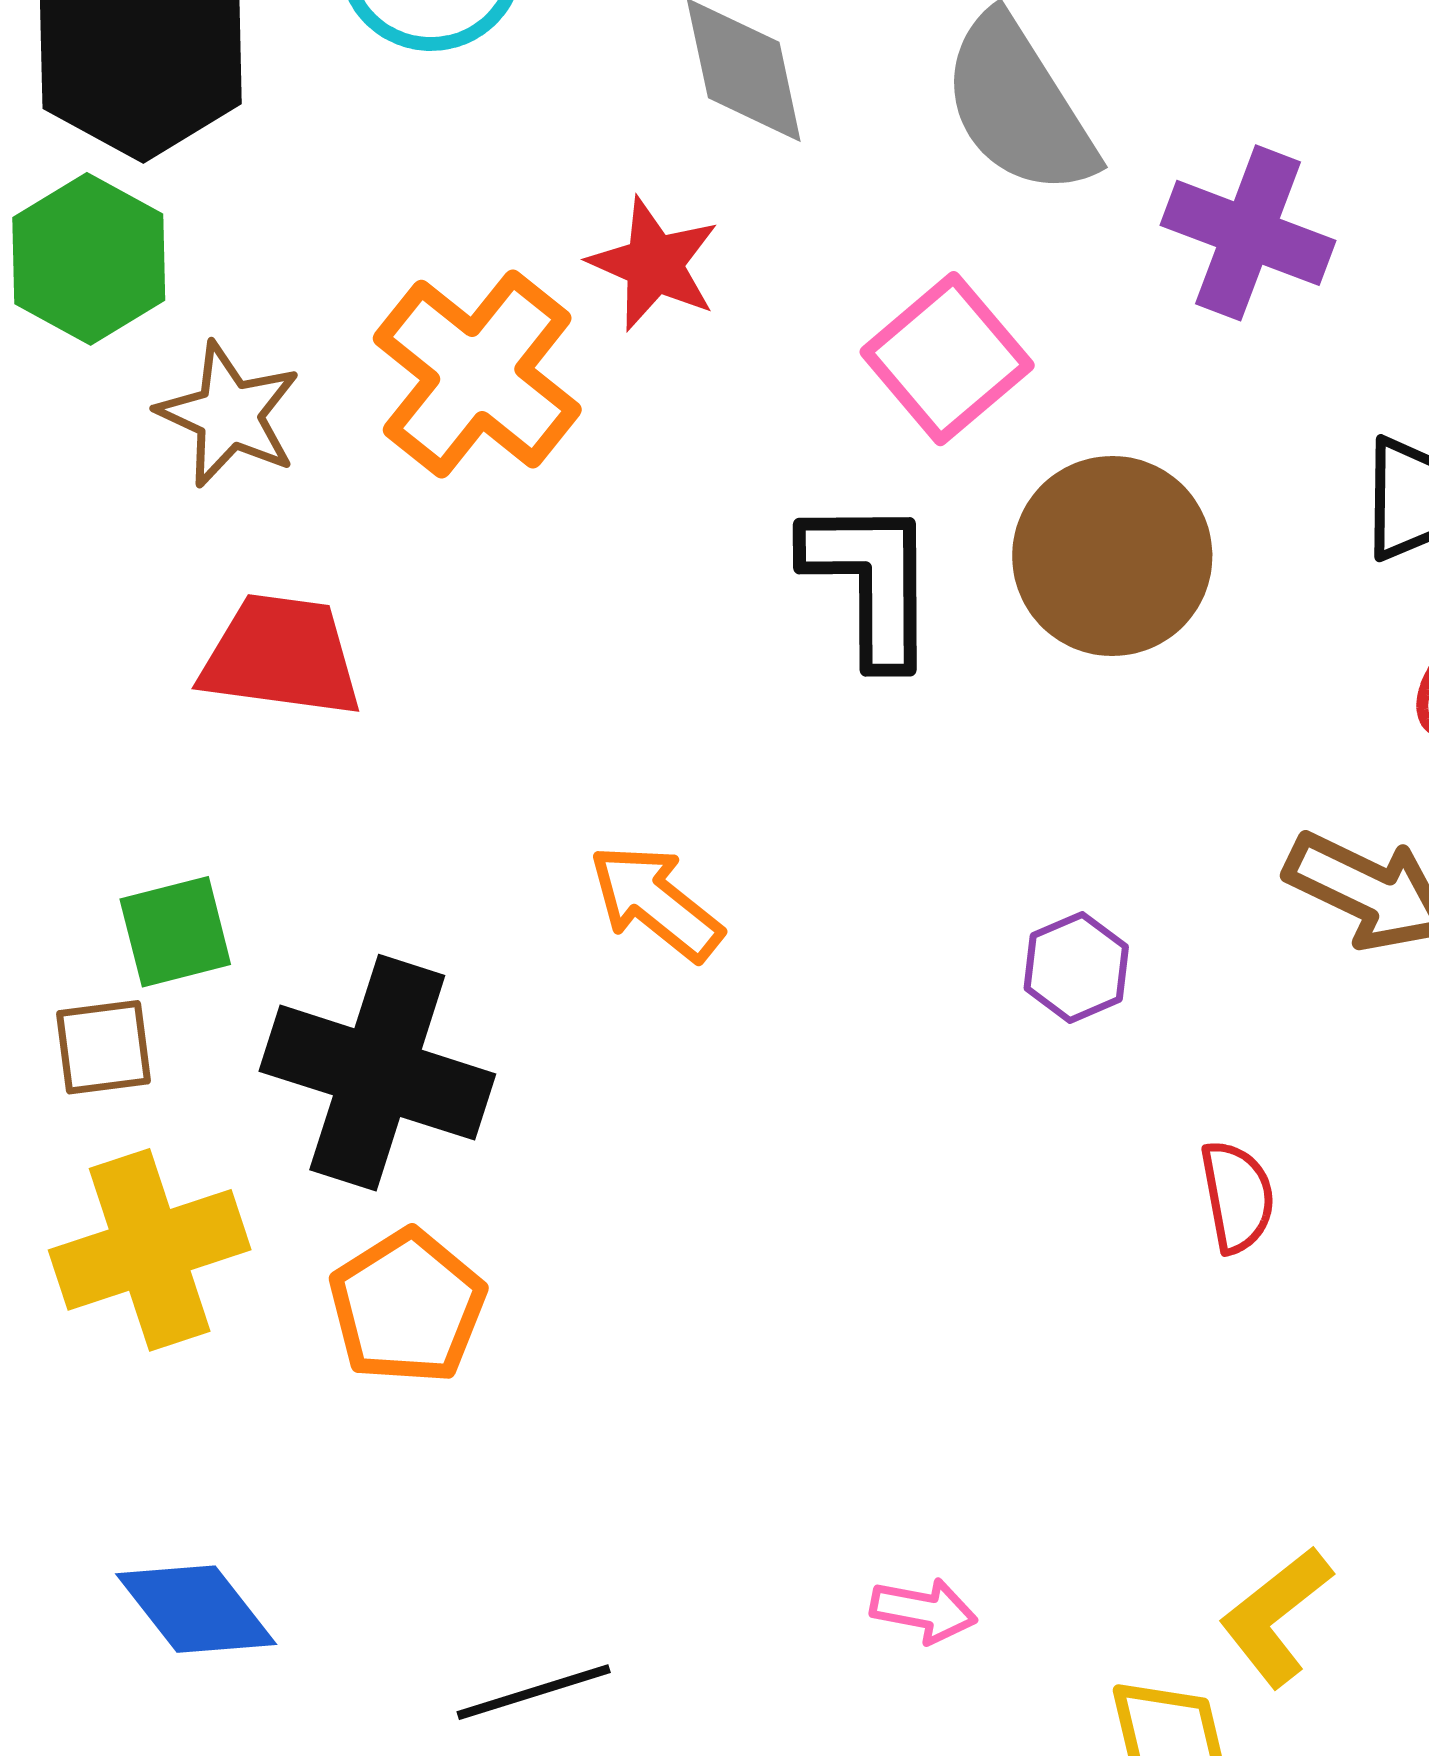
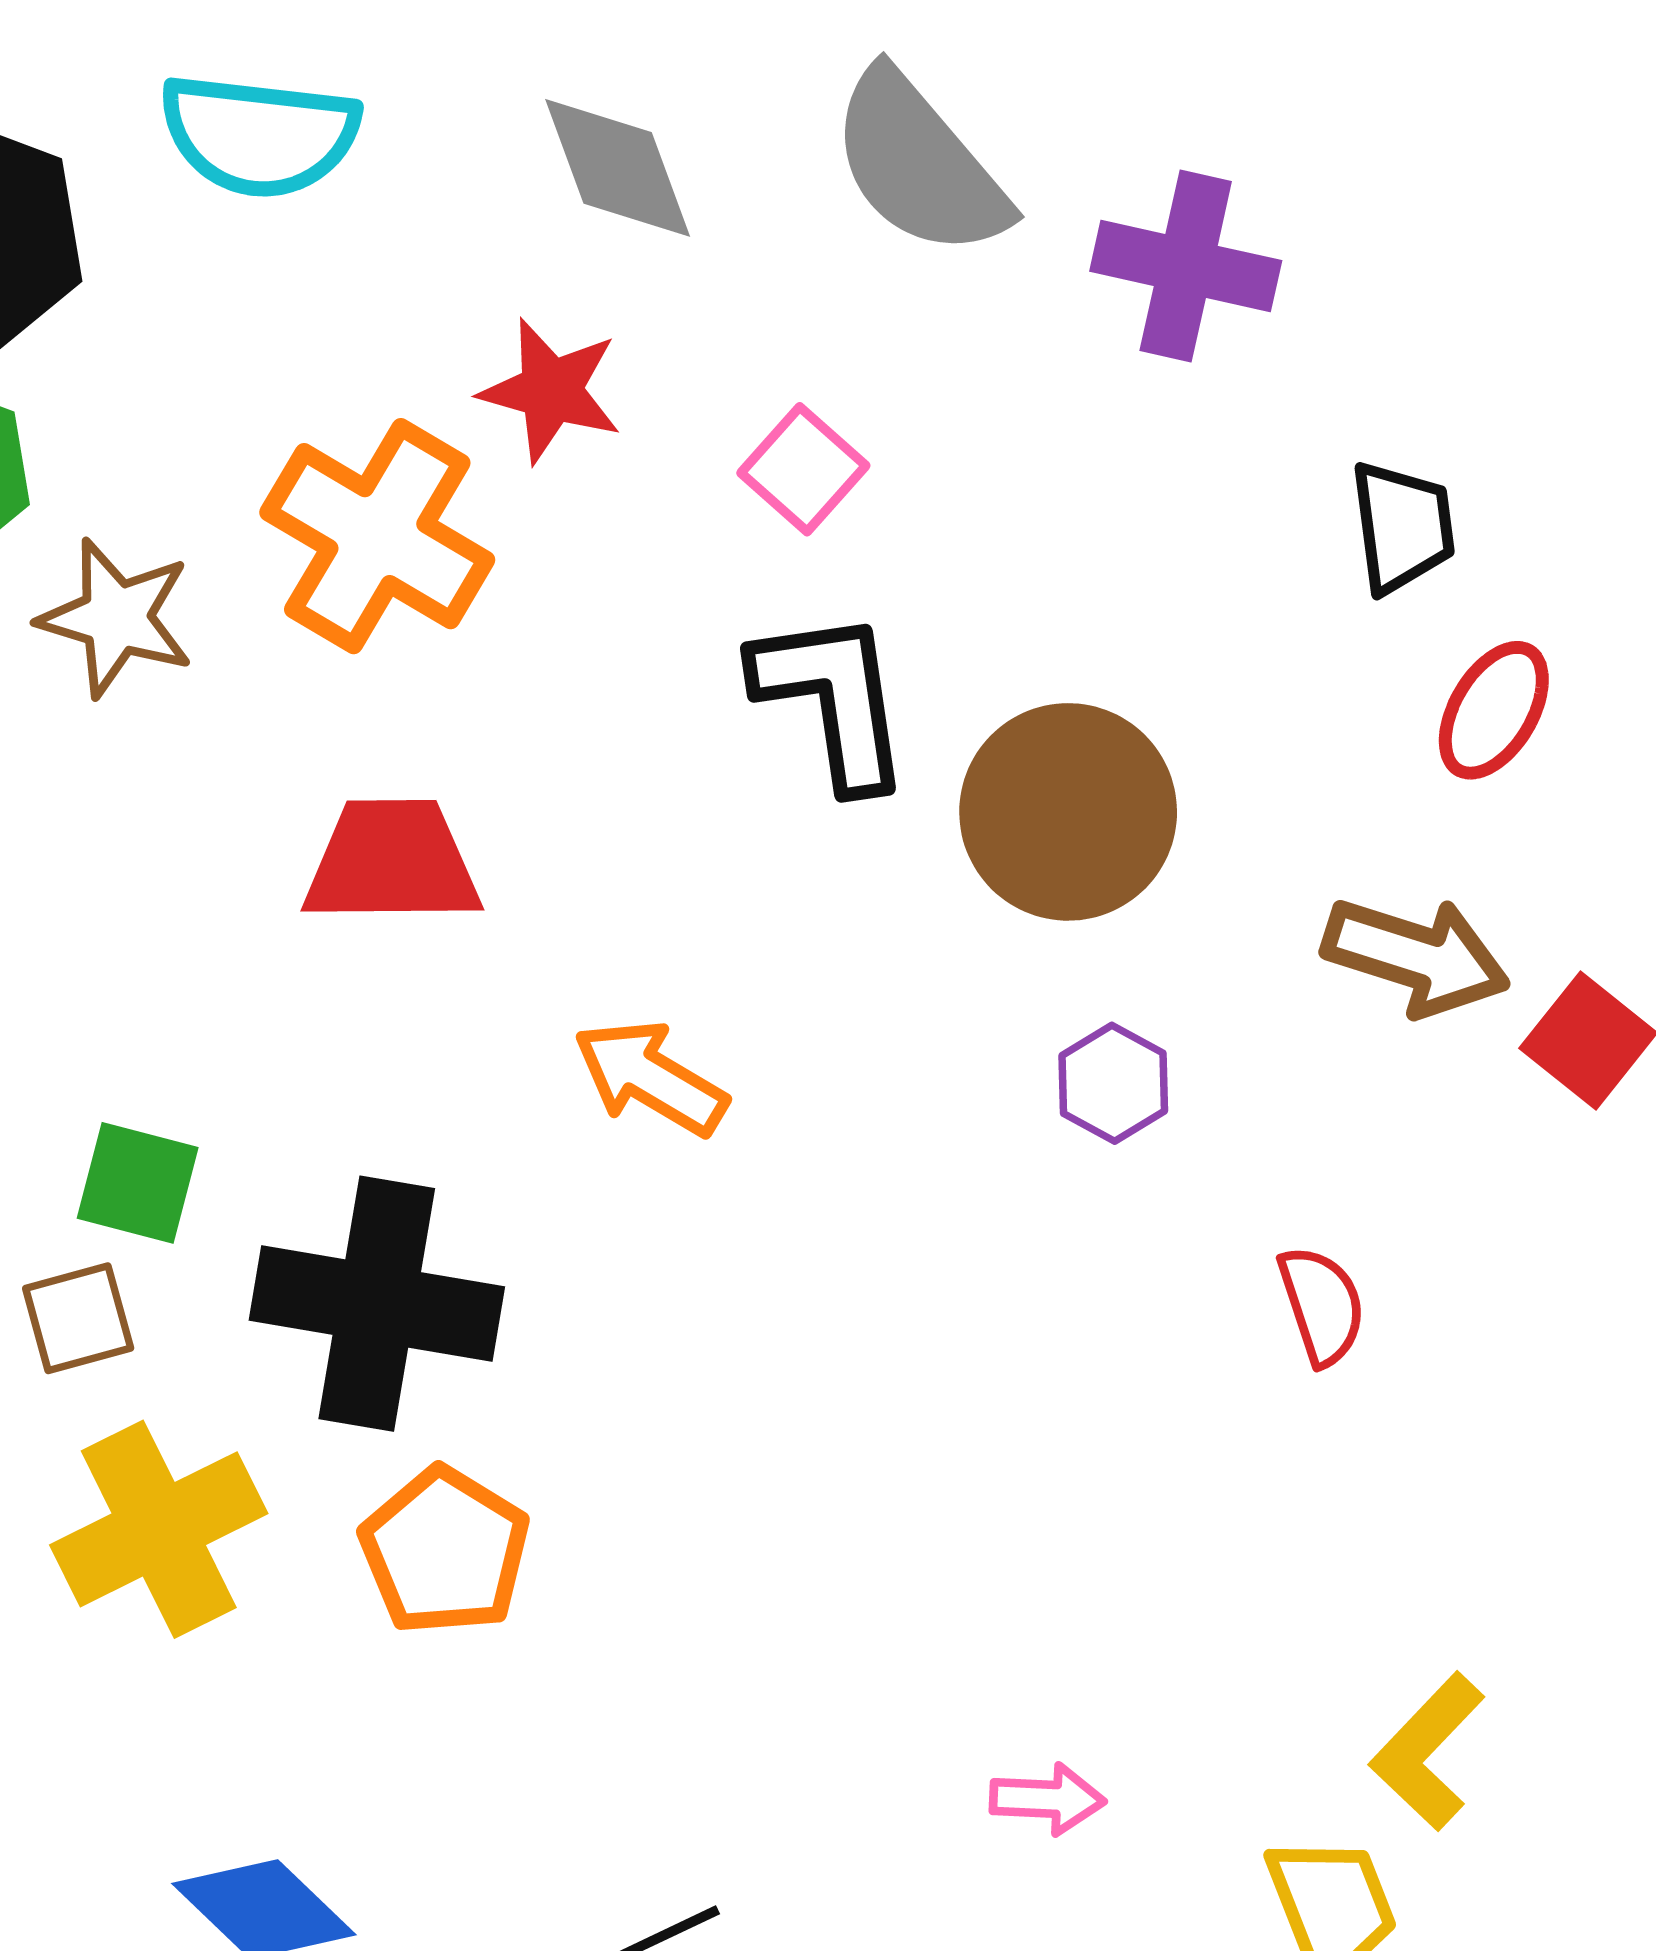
pink square: (947, 359) -> (803, 469), moved, size x0.7
brown circle: (1112, 556) -> (1068, 812), moved
red trapezoid: (281, 656) -> (392, 862), moved
green square: (175, 932) -> (138, 1183), turned 37

